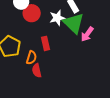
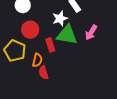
red circle: (32, 13) -> (30, 30), moved
green triangle: (74, 23) -> (67, 35), moved, turned -30

